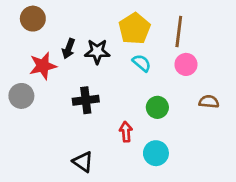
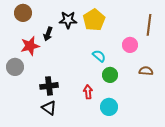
brown line: (179, 31) -> (149, 25), moved
black star: (97, 52) -> (68, 20), moved
cyan semicircle: (142, 63) -> (99, 56), moved
black cross: (86, 100) -> (49, 86), moved
black triangle: (83, 162) -> (49, 108), moved

